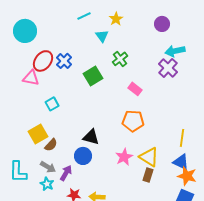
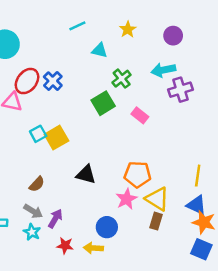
yellow star: (116, 19) -> (128, 29), moved
cyan triangle: (102, 36) -> (99, 50), turned -40
cyan arrow: (175, 51) -> (163, 70), moved
purple cross: (168, 68) -> (181, 90), turned 30
green square: (93, 76) -> (103, 103), moved
orange pentagon: (133, 121) -> (138, 174), moved
yellow square: (38, 134) -> (56, 138), moved
blue circle: (83, 156) -> (107, 227), moved

